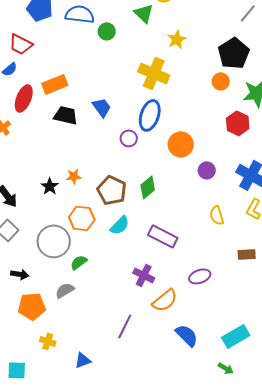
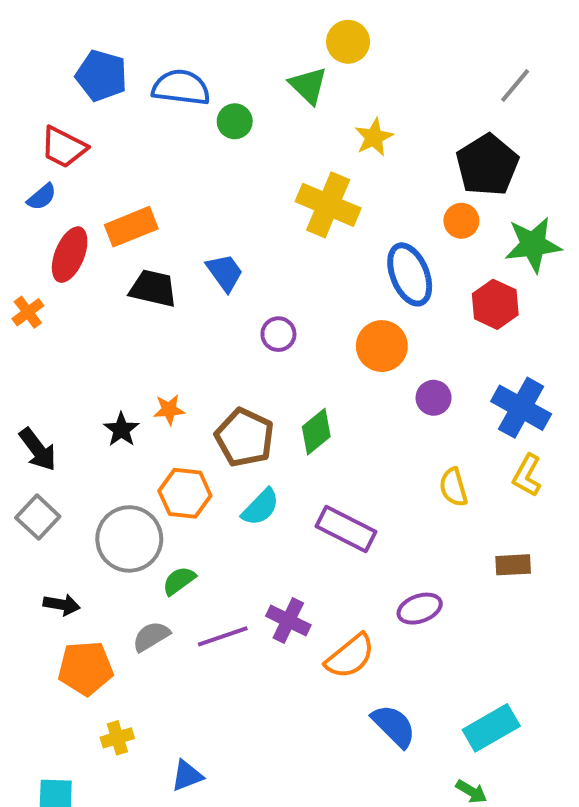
blue ellipse: (150, 115) -> (410, 274), moved, turned -40
purple cross: (144, 275) -> (288, 620), moved
purple line: (125, 326) -> (223, 636), moved, turned 45
yellow cross: (48, 341) -> (117, 738), turned -35

